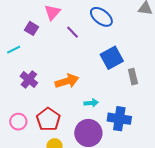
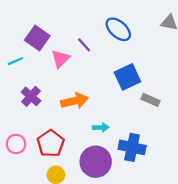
pink triangle: (52, 12) -> (60, 59), moved
purple square: (31, 28) -> (37, 38), size x1.5
gray rectangle: (133, 77) -> (150, 100), turned -56

